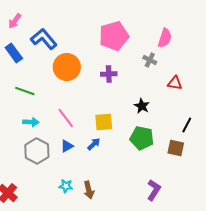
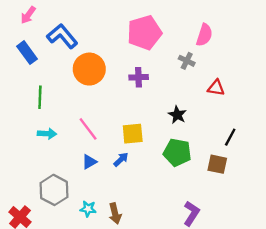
green line: (25, 91) -> (40, 97), turned 72
gray hexagon: (37, 151) -> (54, 190), moved

